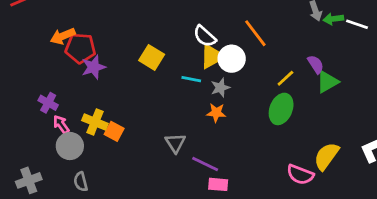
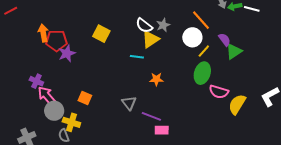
orange line: (255, 33) -> (201, 20), moved
orange arrow: (63, 36) -> (43, 33), turned 108
yellow square: (152, 57) -> (101, 34), moved
white circle: (232, 59) -> (192, 37), moved
gray star: (220, 88) -> (163, 25), moved
yellow cross: (95, 122) -> (71, 122), moved
pink arrow: (61, 124) -> (47, 96), size x1.5
pink semicircle: (300, 175) -> (219, 92), moved

